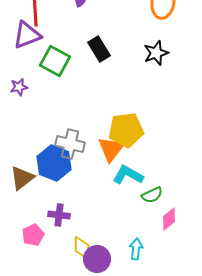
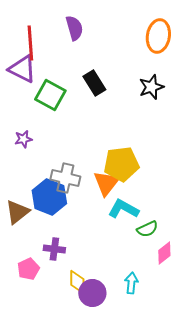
purple triangle: (27, 35) -> (22, 69), turned 48
purple star: (19, 87) -> (23, 139), moved

